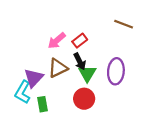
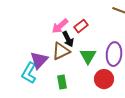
black arrow: (80, 61) -> (68, 39), moved
red circle: (84, 99) -> (104, 79), moved
green rectangle: (42, 104) -> (62, 82), moved

